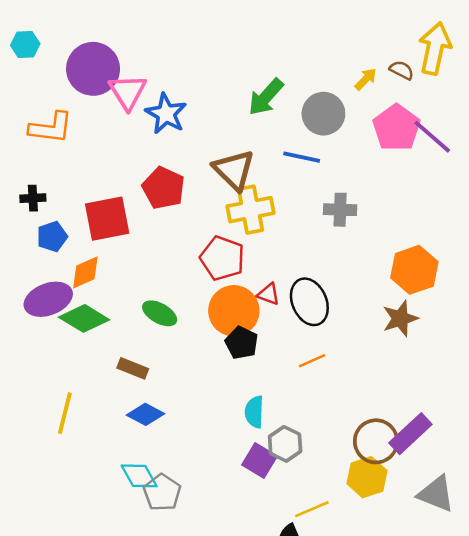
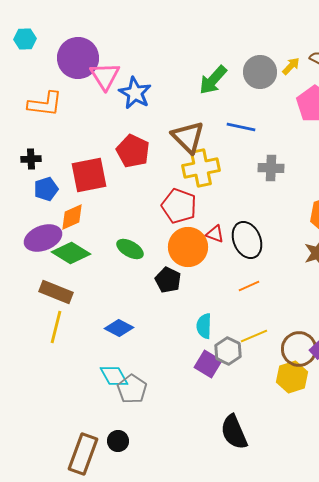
gray circle: (323, 114) -> (260, 72), moved
black pentagon: (242, 343) -> (168, 280), moved
brown rectangle: (133, 368) -> (56, 292), moved, size x1.4
yellow line: (312, 509) -> (254, 336), moved

